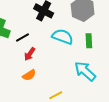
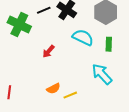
black line: (22, 37) -> (44, 10), moved
orange semicircle: (29, 75) -> (53, 89), moved

